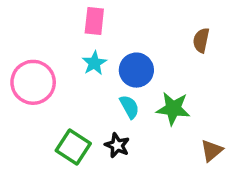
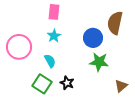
brown semicircle: (201, 40) -> (115, 23), size x1.6
blue circle: (136, 70) -> (93, 38), moved
cyan semicircle: (129, 107) -> (50, 61), moved

